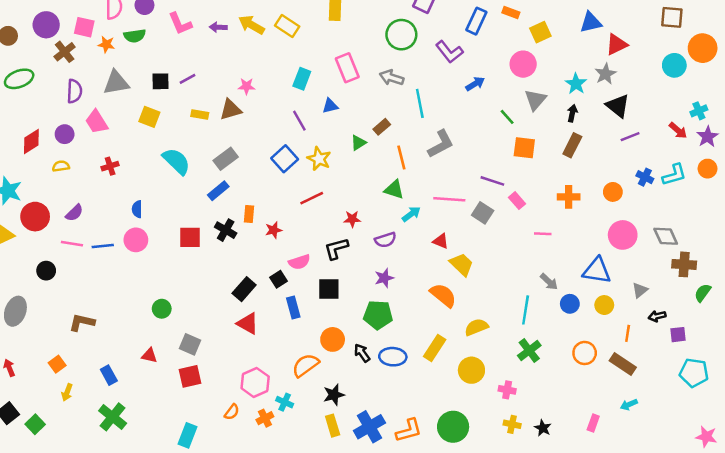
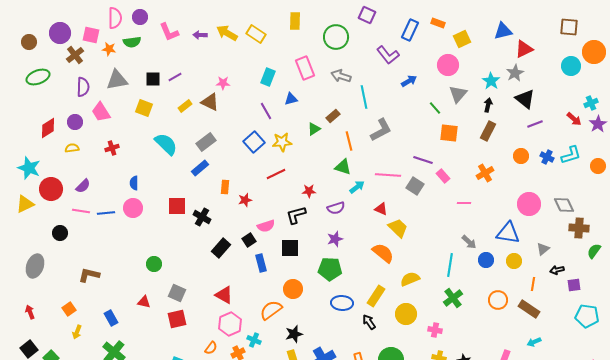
green circle: (401, 35) -> (336, 37), moved
brown triangle: (231, 110) -> (210, 102), turned 42
yellow rectangle: (200, 114) -> (185, 106), turned -48
yellow star: (319, 159) -> (282, 142), turned -30
orange circle: (708, 169) -> (598, 166), moved
orange circle: (613, 192) -> (521, 156), moved
orange cross: (569, 197) -> (485, 173), turned -30
black cross: (226, 230) -> (202, 217), moved
red triangle: (248, 323) -> (224, 295), moved
black arrow: (362, 353) -> (369, 322), moved

